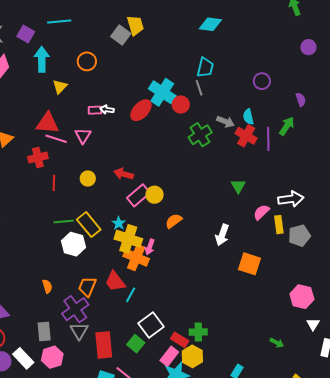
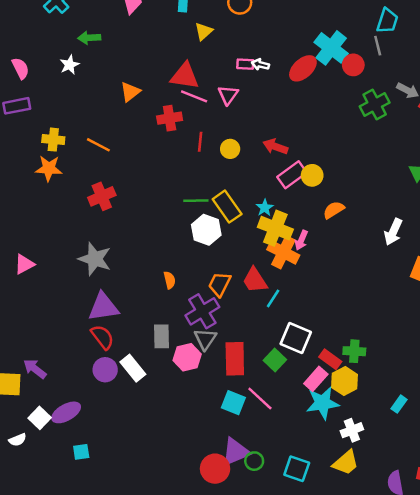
red line: (54, 183) -> (200, 142), moved
white square: (151, 325) -> (296, 338), turned -35
pink hexagon: (52, 357) -> (187, 357), moved

